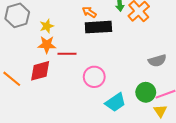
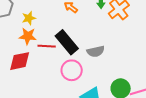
black rectangle: (98, 27) -> (67, 42), moved, turned 50
gray semicircle: (157, 61) -> (96, 51), moved

